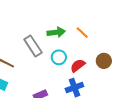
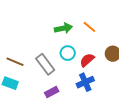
gray rectangle: (33, 46) -> (45, 64), moved

